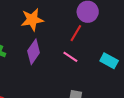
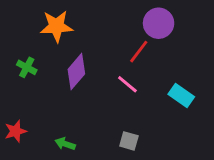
orange star: (32, 20) -> (56, 26), moved

